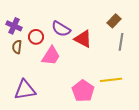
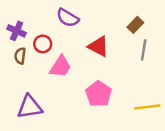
purple semicircle: (61, 29) -> (68, 18), moved
yellow line: (111, 80) -> (147, 107), moved
pink pentagon: (83, 91) -> (99, 94), moved

